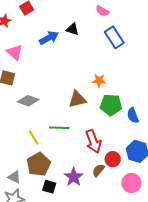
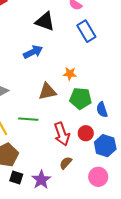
black triangle: (72, 29) -> (45, 22), size x1.5
blue arrow: (49, 38) -> (33, 52), moved
red circle: (113, 159) -> (86, 133), moved
purple star: (74, 177) -> (41, 180), moved

